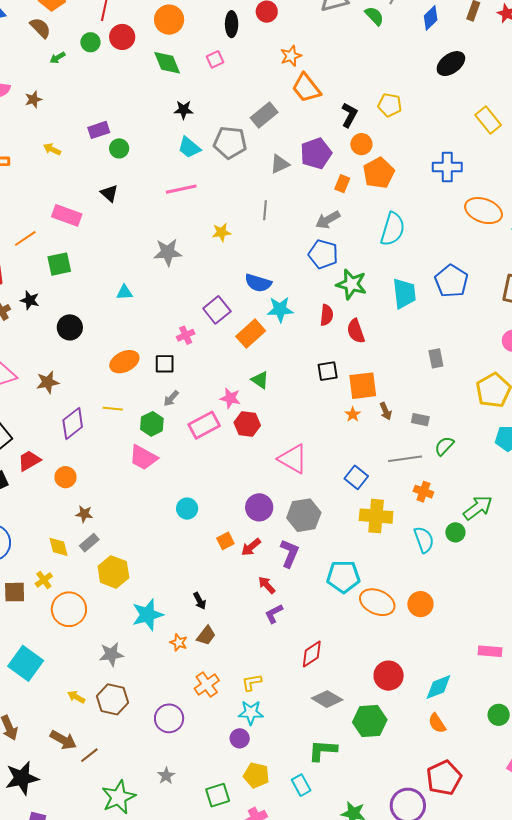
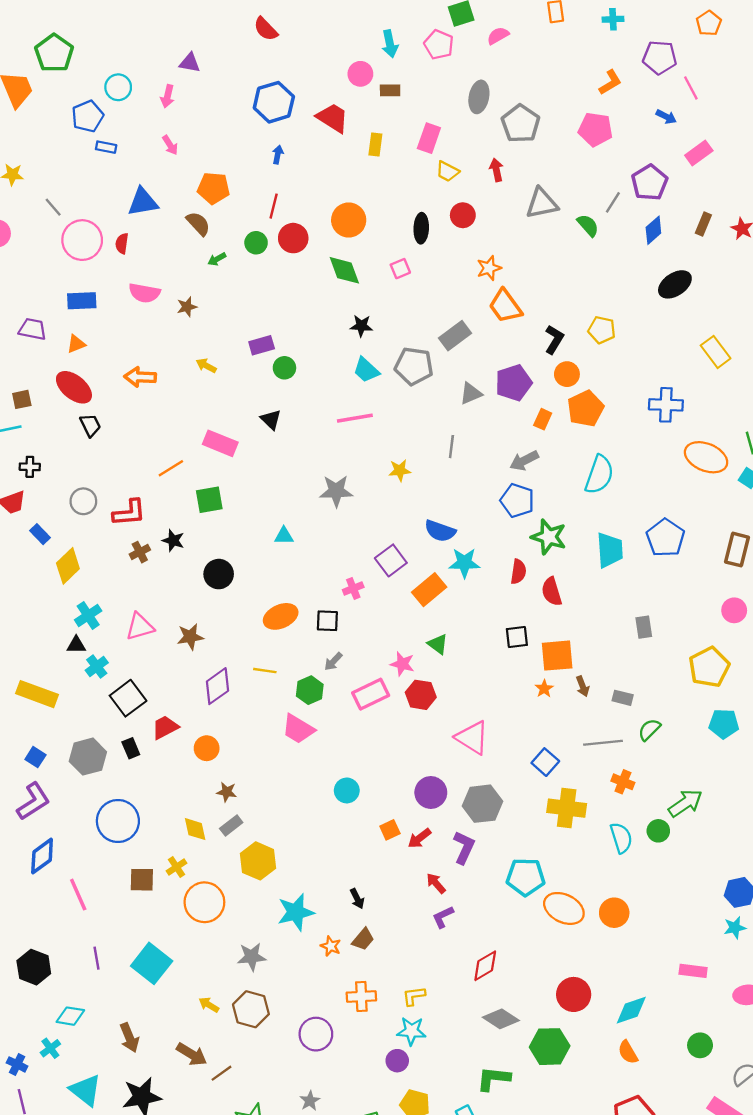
orange cross: (207, 685) -> (361, 996), turned 30

